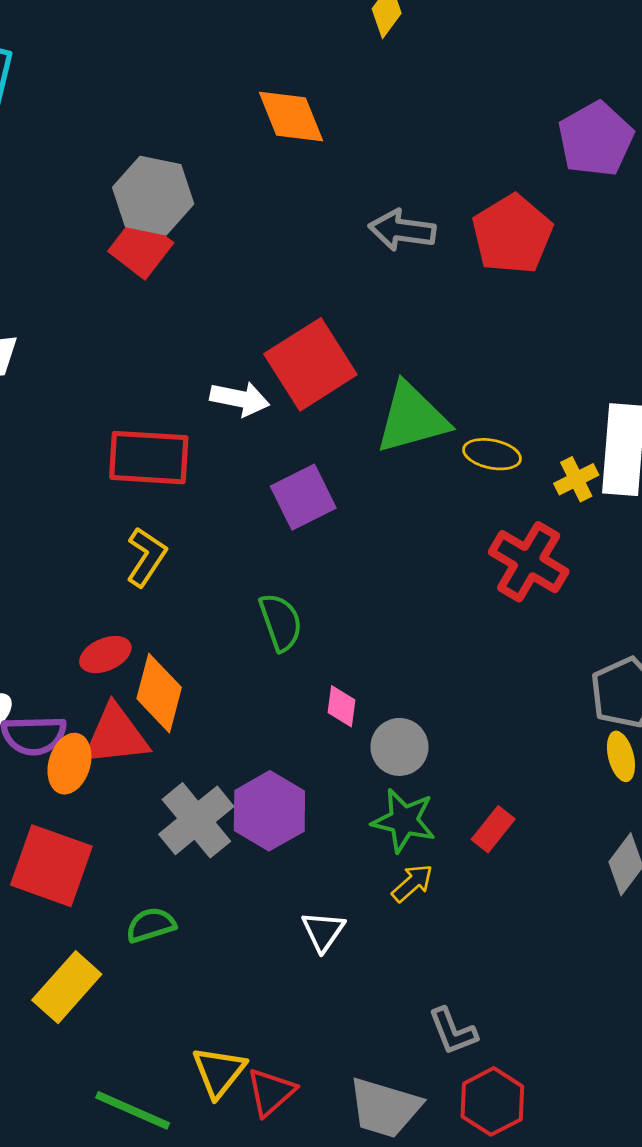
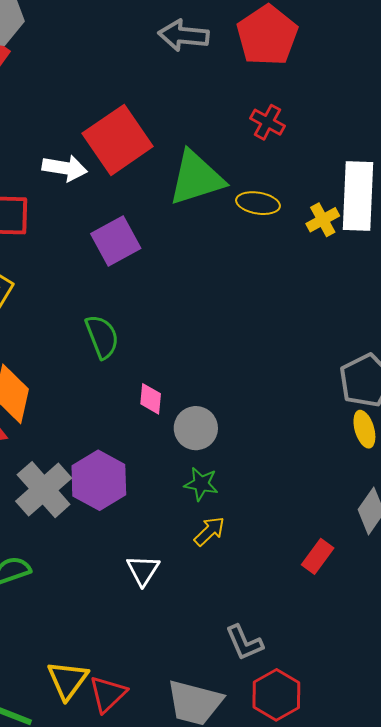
red cross: (529, 562) -> (268, 122), moved, size x0.6
green star: (404, 821) -> (201, 484), size x0.7
red rectangle: (493, 829) -> (318, 556), moved

